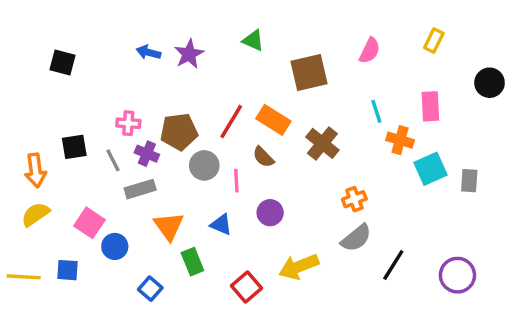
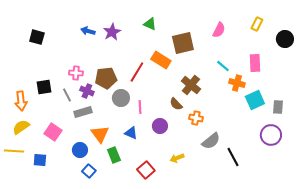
black circle: (490, 83) -> (285, 39), moved
cyan line: (376, 111) -> (223, 66), turned -32
orange rectangle: (273, 120) -> (161, 60), moved
brown semicircle: (263, 157) -> (176, 104), moved
orange cross: (354, 199) -> (196, 118), moved, turned 32
blue circle: (115, 246) -> (80, 150), moved
black line: (393, 265) -> (233, 157), turned -60
yellow arrow: (299, 267) -> (177, 158), size x0.6
purple circle: (457, 275) -> (271, 135), moved
yellow line: (24, 277) -> (14, 151), moved

